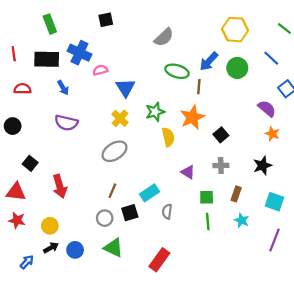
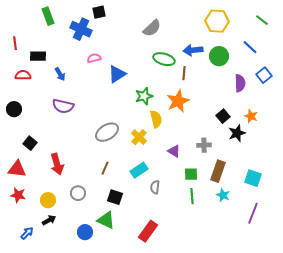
blue cross: (79, 53) -> (81, 29), moved
black rectangle: (47, 59) -> (38, 56), moved, size x0.7
blue arrow: (209, 61) -> (193, 50), turned 42
blue triangle: (125, 88) -> (117, 74), turned 30
purple semicircle: (267, 109) -> (240, 83), moved, turned 48
yellow cross: (120, 118) -> (139, 137), moved
black square: (221, 135) -> (223, 116), moved
black star: (262, 165) -> (237, 133), moved
brown rectangle: (236, 194) -> (218, 171), size x1.5
black square: (130, 213) -> (115, 197), moved, turned 35
gray circle: (105, 218) -> (78, 193), moved
blue circle: (75, 250) -> (85, 232), moved

